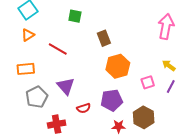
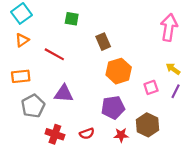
purple triangle: (66, 86) -> (64, 94), turned -42
red semicircle: (84, 108) -> (87, 134), moved
red cross: (57, 124) -> (55, 134), turned 30

